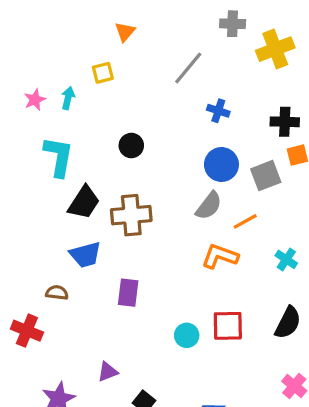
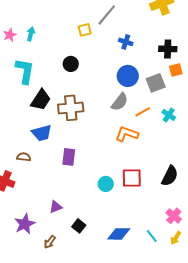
yellow square: (103, 73) -> (85, 30), moved
cyan cross: (286, 259) -> (169, 115), moved

